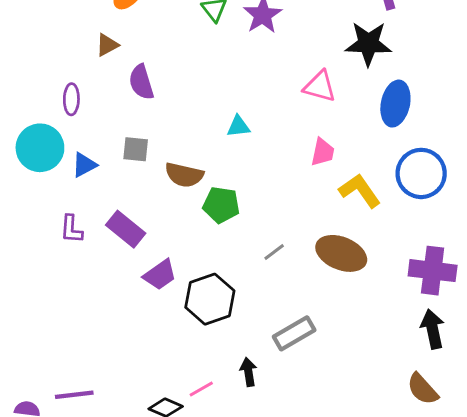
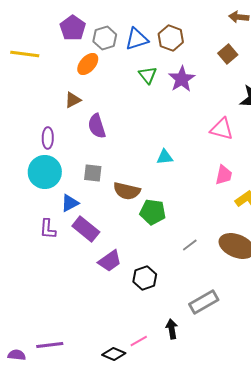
cyan circle: (40, 148) -> (45, 172), moved
blue triangle: (84, 165) -> (70, 203), moved
black hexagon: (210, 299) -> (145, 278), size x0.7

